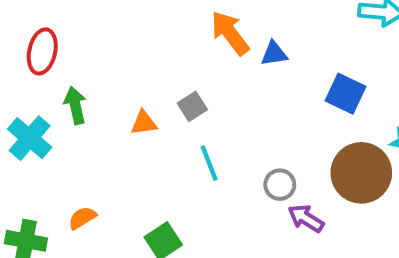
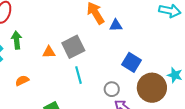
blue square: (346, 94) -> (131, 62), moved
gray square: (192, 106) -> (73, 47), size x1.6
orange semicircle: (82, 218) -> (22, 81), moved

